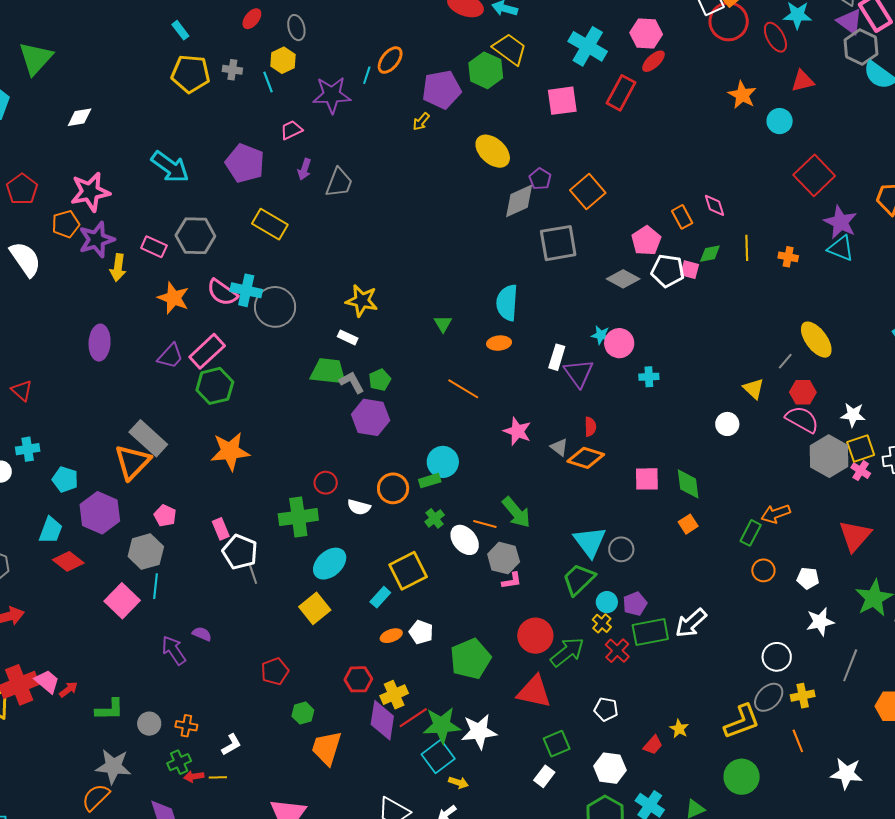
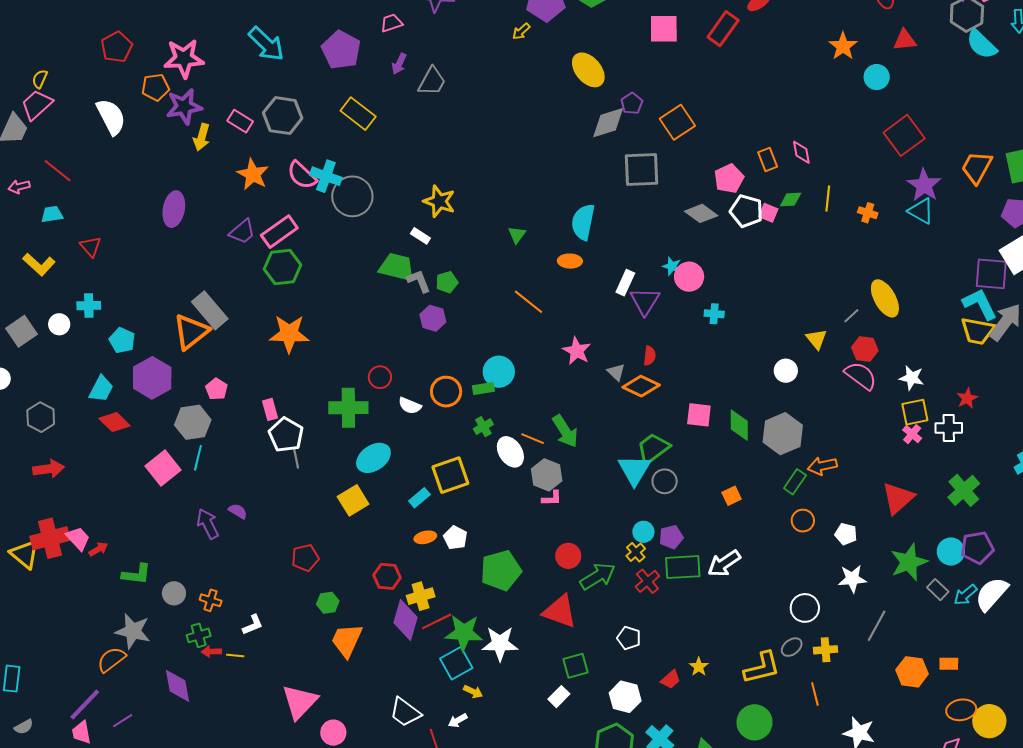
purple hexagon: (371, 417) -> (433, 318), size x0.7
gray hexagon: (829, 456) -> (783, 434), moved
orange square: (688, 524) -> (732, 496), moved
green trapezoid: (579, 579) -> (653, 448), moved
red circle: (535, 636) -> (568, 556), size x0.7
gray ellipse: (769, 697) -> (792, 647), size x0.7

